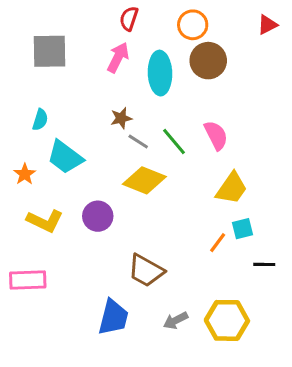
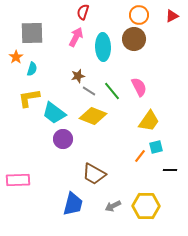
orange circle: (193, 25) -> (139, 15), moved
cyan semicircle: (40, 120) -> (32, 69), moved
cyan trapezoid: (65, 157) -> (54, 113), moved
orange star: (25, 174) -> (16, 57), moved
yellow L-shape: (45, 221) -> (29, 98), moved, turned 145

